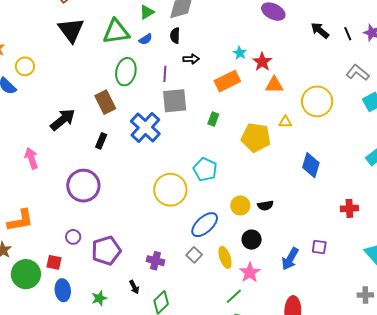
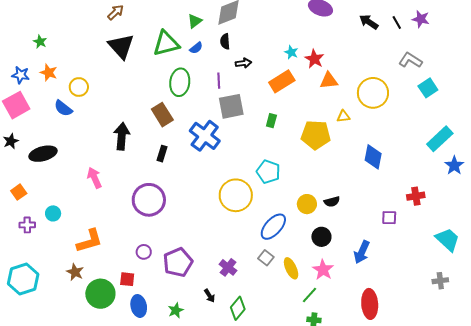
black arrow: (63, 120) -> (122, 136), turned -40
purple square: (319, 247) -> (389, 218), moved
yellow ellipse: (225, 257) -> (291, 268), moved
purple cross: (155, 261) -> (228, 267), turned 30

